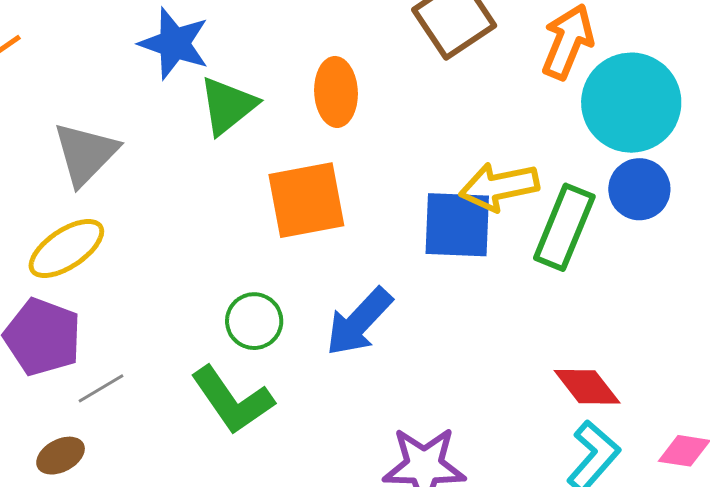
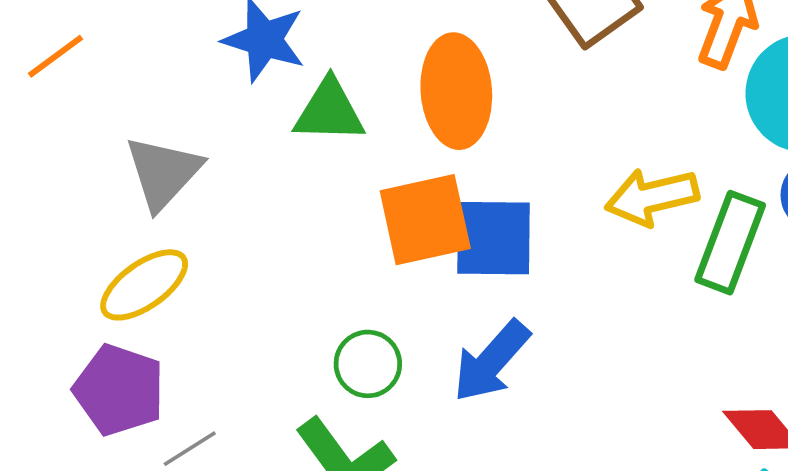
orange ellipse: (336, 92) -> (456, 91), size x1.4
green triangle: (228, 106) -> (329, 111), turned 42
blue square: (457, 225) -> (493, 238), moved

